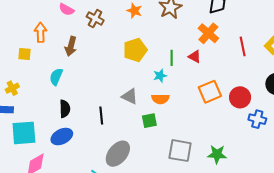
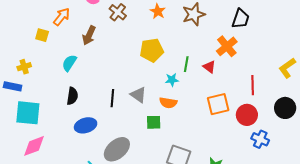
orange arrow: (41, 32) -> (62, 17), turned 30
red line: (243, 46) -> (253, 85), moved
black line: (101, 116) -> (112, 98), moved
blue ellipse: (62, 137) -> (86, 125), moved

